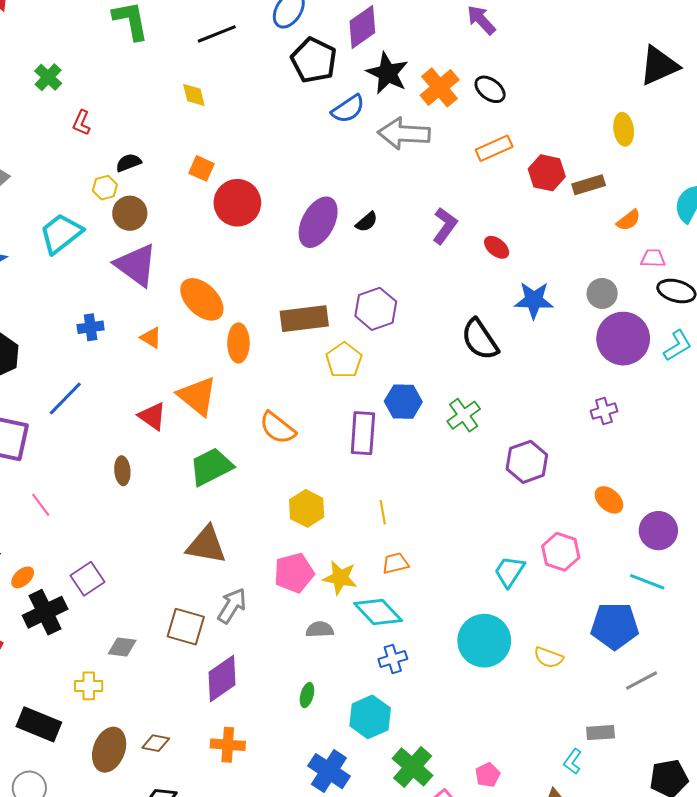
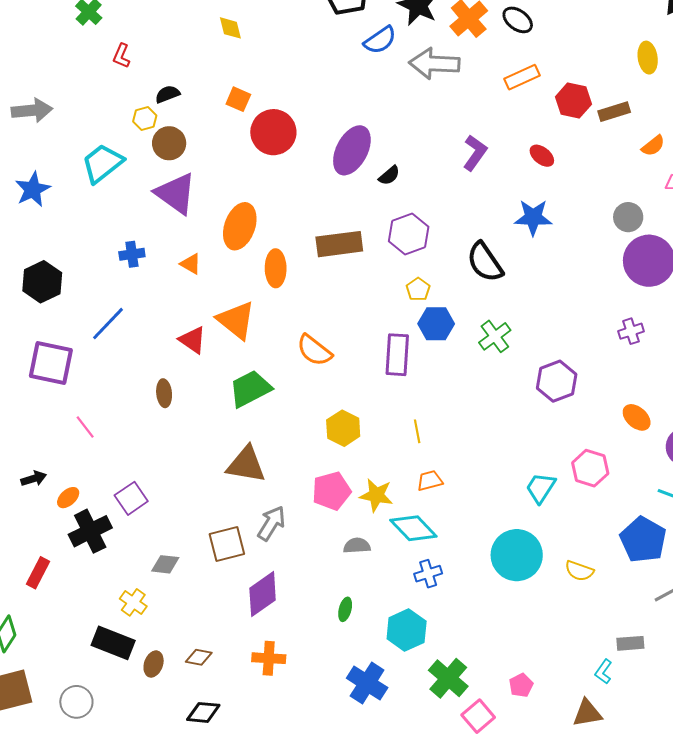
black semicircle: (367, 222) -> (389, 175), moved
red ellipse: (497, 247) -> (542, 156), moved
orange ellipse: (202, 299) -> (240, 226), turned 66
blue star: (534, 300) -> (533, 217), moved
black semicircle: (480, 339) -> (485, 262), moved
yellow pentagon: (344, 360) -> (418, 289), moved, size x0.7
blue pentagon: (615, 626) -> (643, 540), turned 30
brown square: (186, 627) -> (227, 544), turned -30
yellow cross: (89, 686) -> (133, 602), turned 36
black rectangle: (39, 724) -> (113, 643), moved
brown ellipse: (109, 750) -> (154, 664), size x0.6

